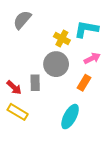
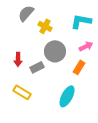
yellow cross: (62, 38) -> (45, 26), moved
gray rectangle: (35, 83) -> (37, 67), turned 64
red arrow: (14, 87) -> (18, 59), moved, turned 48

